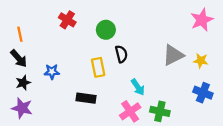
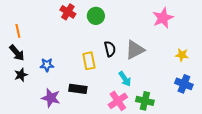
red cross: (67, 20) -> (68, 12), moved
pink star: (202, 20) -> (163, 18), moved
green circle: (106, 30) -> (96, 16), moved
gray triangle: (173, 55) -> (135, 50), moved
purple star: (22, 108) -> (51, 98), moved

